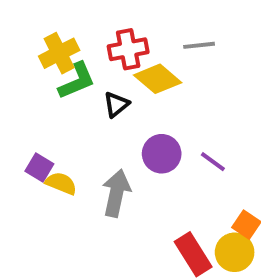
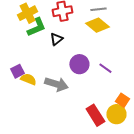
yellow diamond: (158, 79) -> (97, 25), moved
purple square: (39, 168) -> (17, 71), turned 32
gray arrow: (116, 193) -> (56, 84), turned 95

